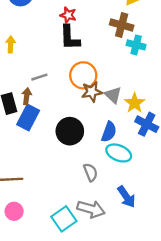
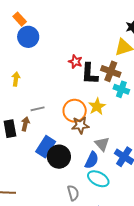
red star: (68, 15) -> (75, 62), moved
black L-shape: (70, 38) -> (89, 74), moved
gray triangle: (113, 95) -> (102, 144), moved
yellow star: (135, 103) -> (97, 106), moved
blue rectangle: (28, 118) -> (46, 147), moved

